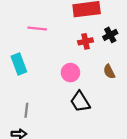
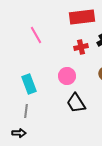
pink line: (37, 29) -> (36, 35), turned 54
cyan rectangle: (19, 64) -> (29, 84), moved

